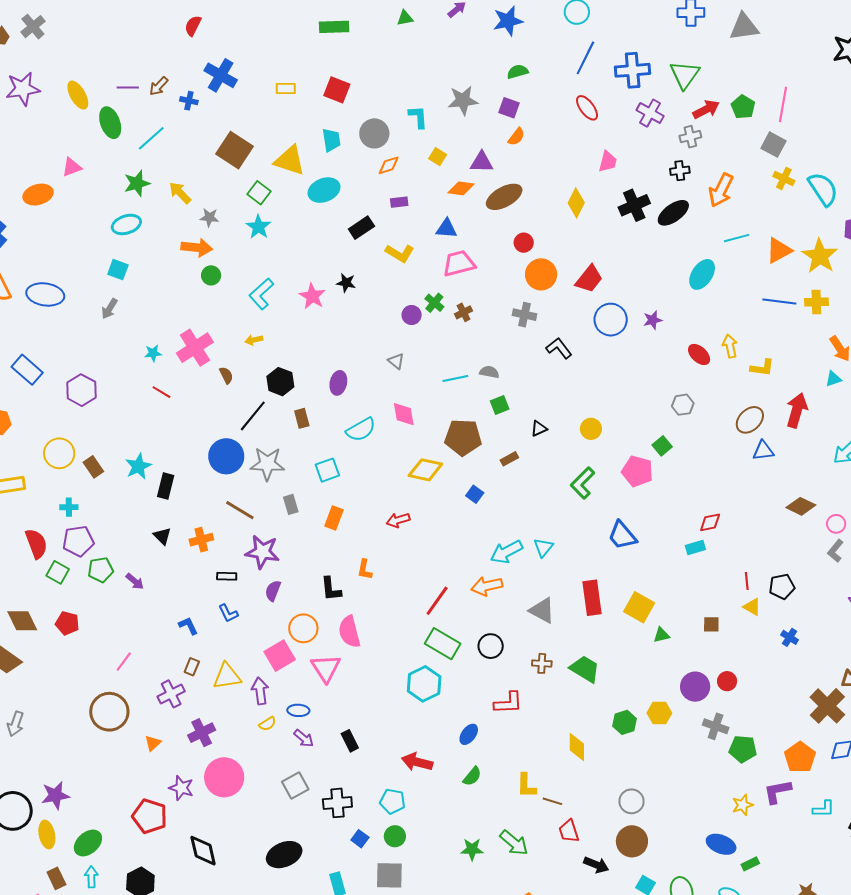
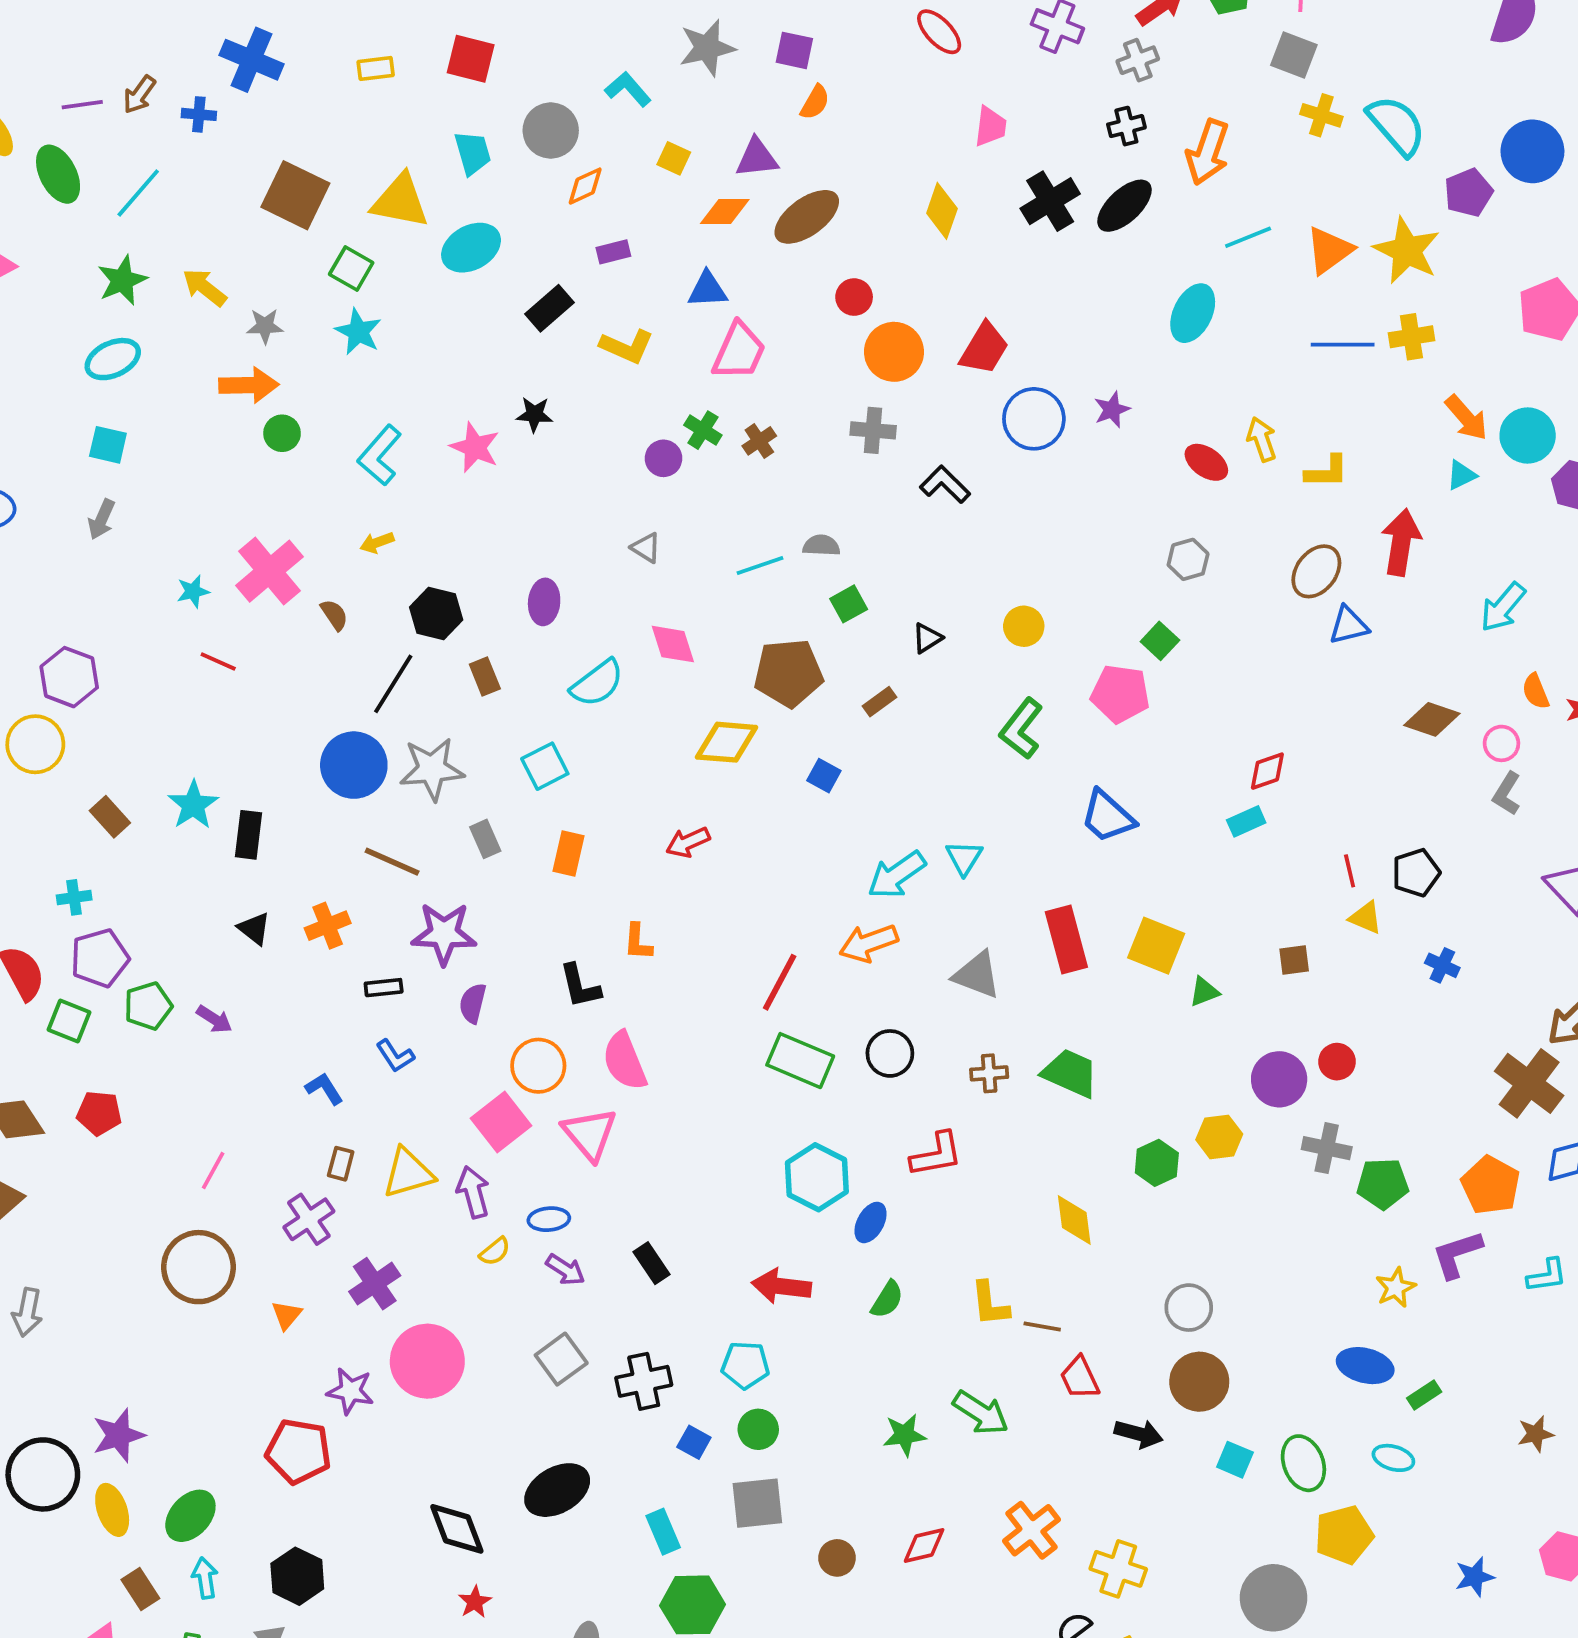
cyan L-shape: (418, 117) -> (628, 89), turned -30
pink trapezoid: (459, 263) -> (739, 351), turned 136
yellow circle: (59, 453) -> (35, 744), moved
cyan hexagon: (424, 684) -> (817, 1177), moved
black diamond: (203, 851) -> (457, 1529), moved

